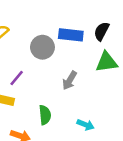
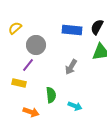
gray circle: (42, 47) -> (36, 45), moved
cyan arrow: (86, 125) -> (75, 106), moved

